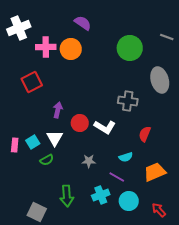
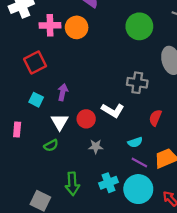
red circle: (80, 123) -> (86, 119), moved
cyan square: (33, 142) -> (36, 100), moved, turned -32
purple line: (117, 177) -> (139, 162), moved
cyan circle: (129, 201) -> (138, 189), size x1.4

